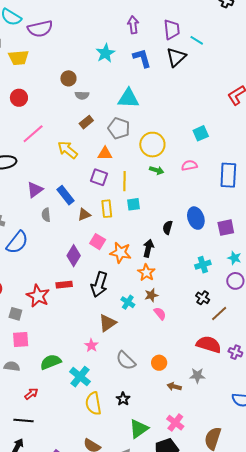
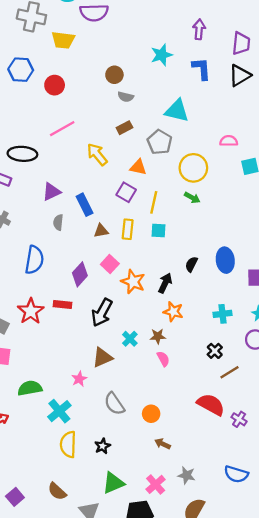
pink semicircle: (189, 165) -> (229, 141), moved
blue semicircle: (17, 242) -> (34, 260), moved, turned -40
orange star: (146, 272) -> (173, 312), moved, turned -30
gray star: (197, 376) -> (187, 475), moved

